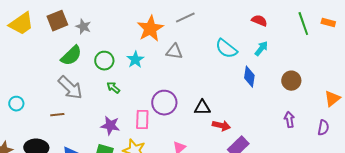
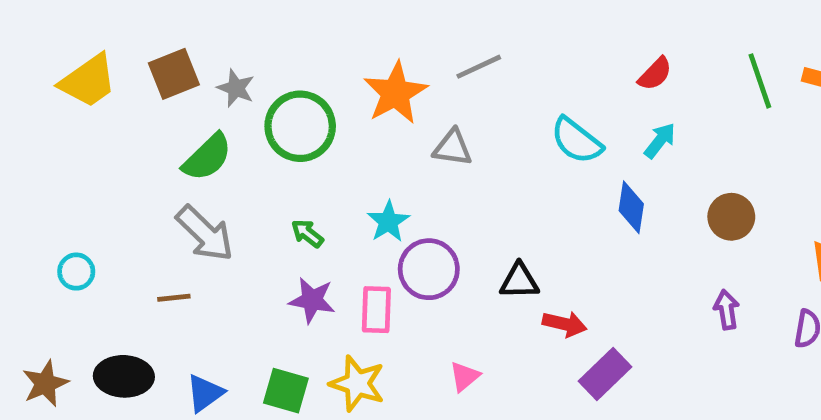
red semicircle: (259, 21) -> (655, 74), turned 112
cyan star: (135, 60) -> (388, 222), moved
green circle: (104, 61) -> (300, 126), moved, size x1.5
purple star: (110, 126) -> (312, 300), moved

